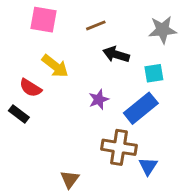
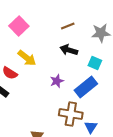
pink square: (44, 20) -> (19, 26), turned 36
brown line: (96, 25) -> (68, 26), moved
cyan square: (154, 73) -> (95, 63), turned 32

